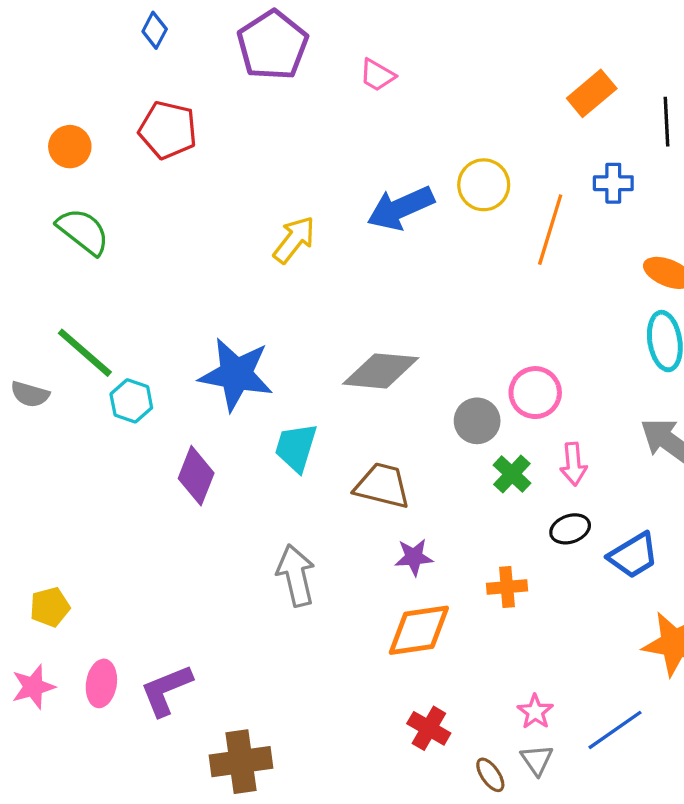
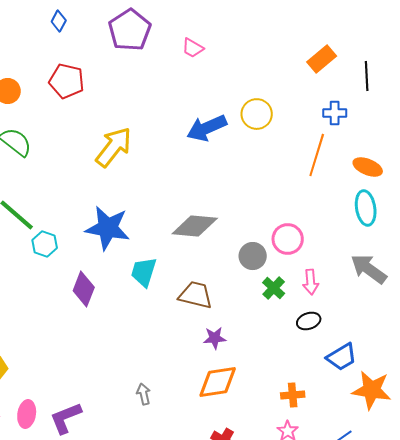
orange line: (550, 230) -> (317, 155), moved
yellow arrow: (294, 240) -> (114, 147), moved, size x1.4
blue trapezoid: (633, 555) -> (342, 357), moved
gray arrow: (296, 575) -> (144, 394), moved, size x0.6
orange cross: (507, 587) -> (293, 395), moved

